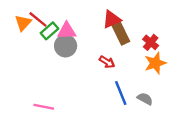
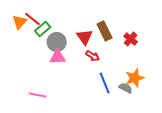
red triangle: (112, 19) -> (85, 37), moved, turned -42
pink triangle: (67, 31) -> (58, 57), moved
orange star: (155, 63) -> (135, 78), moved

